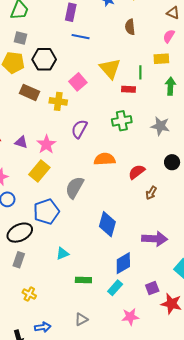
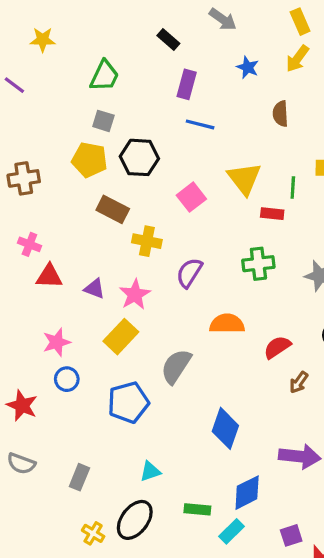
yellow cross: (58, 101) -> (147, 241), moved
black ellipse: (20, 233) -> (135, 520), moved, turned -30
green rectangle: (83, 280) -> (197, 509), moved

